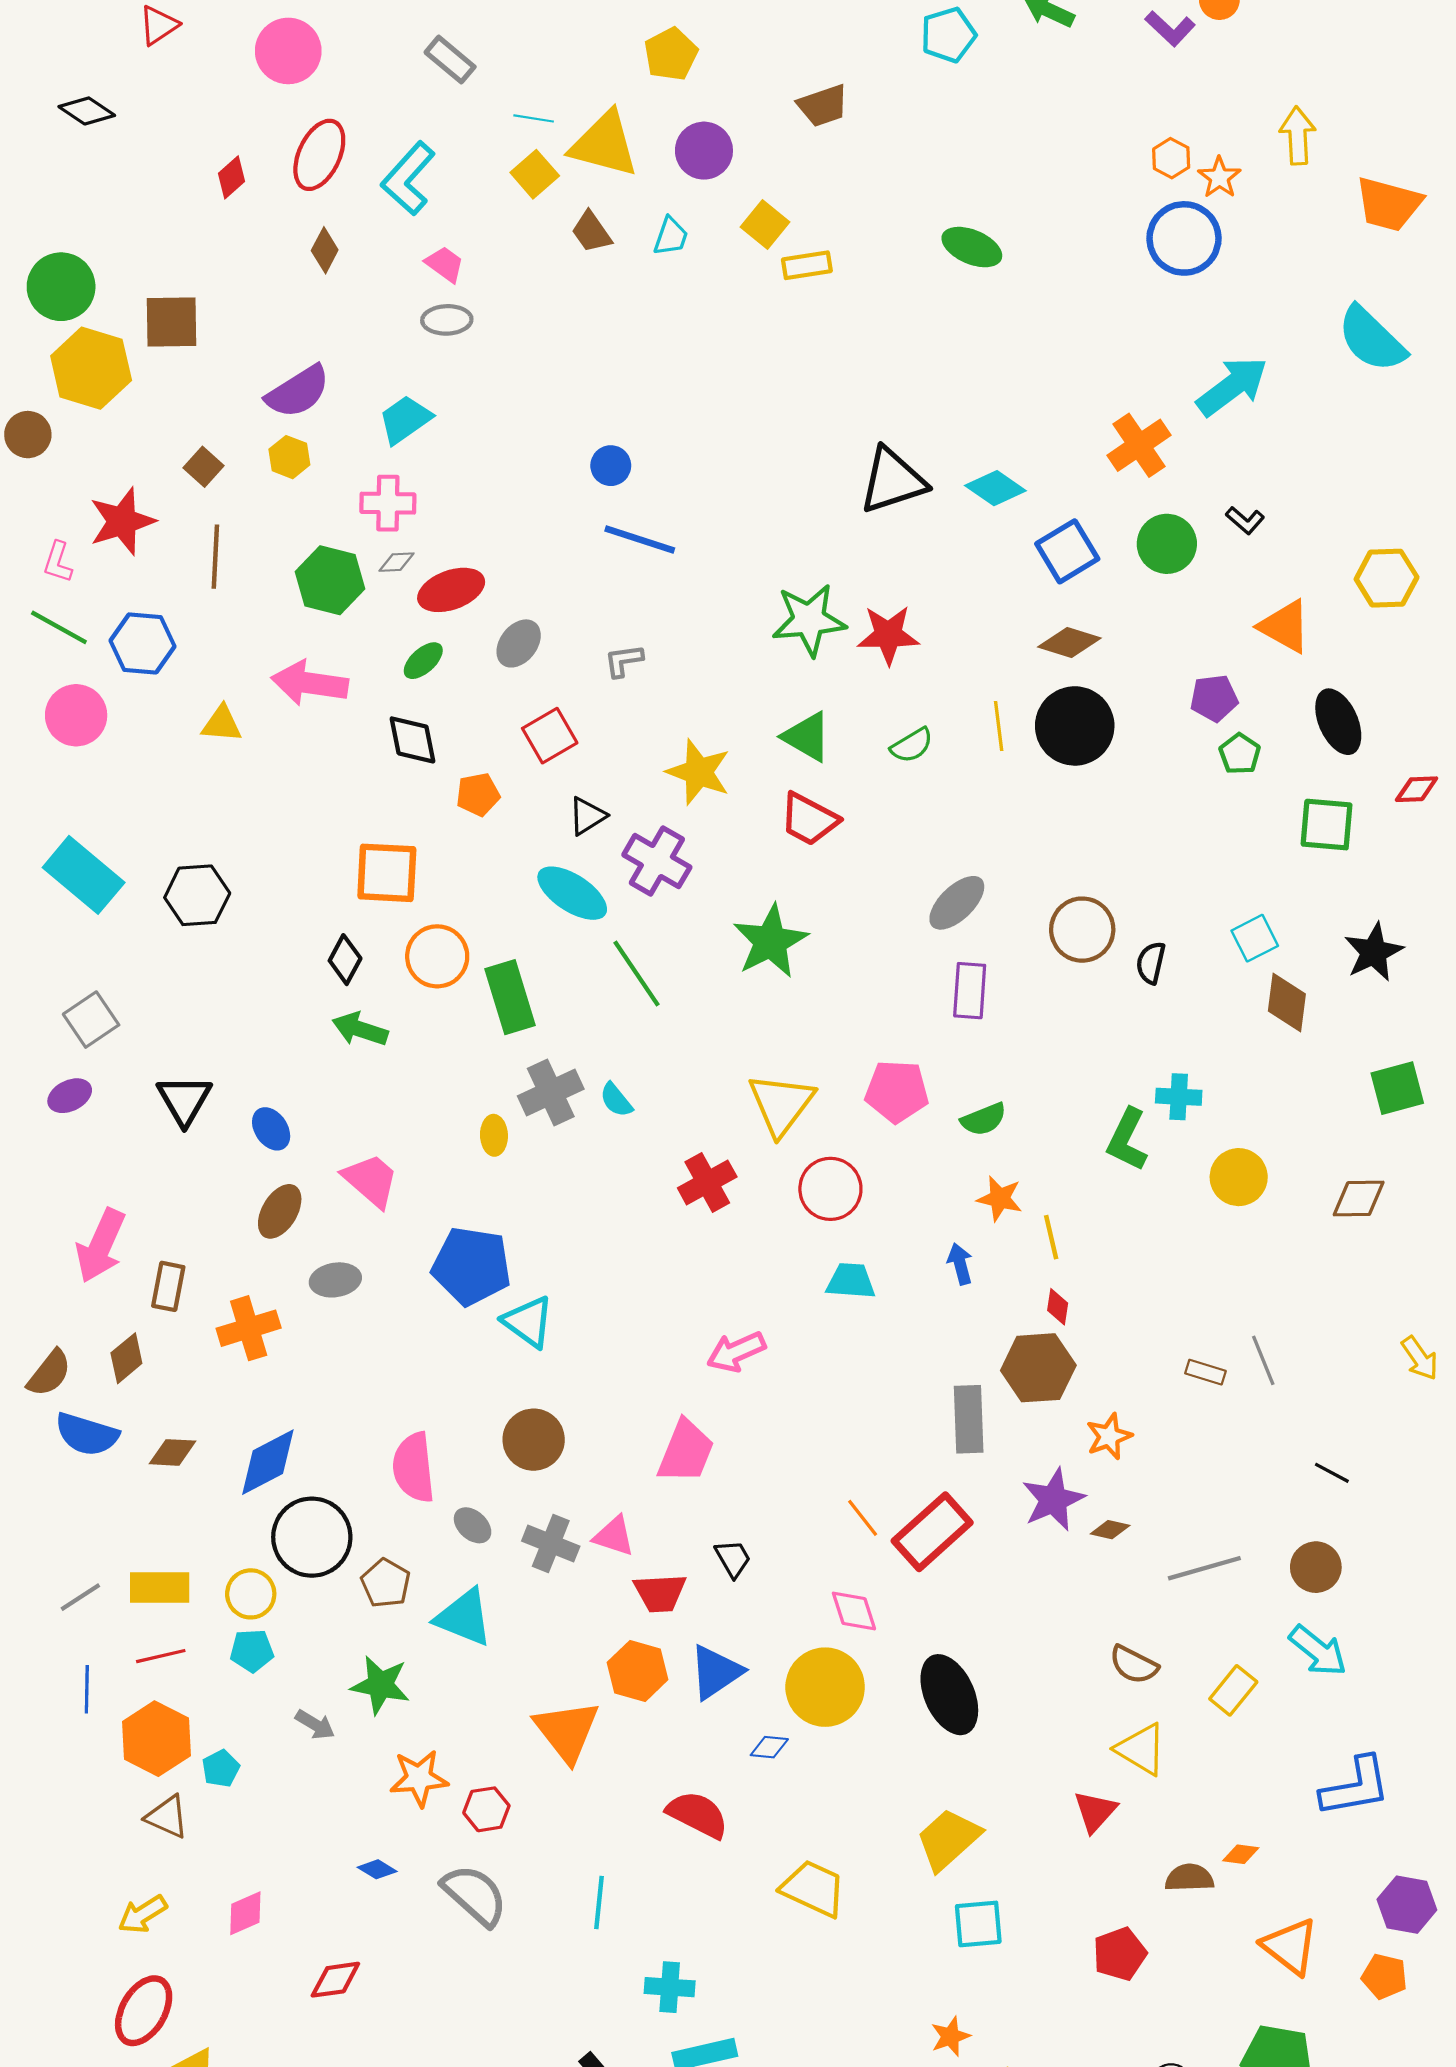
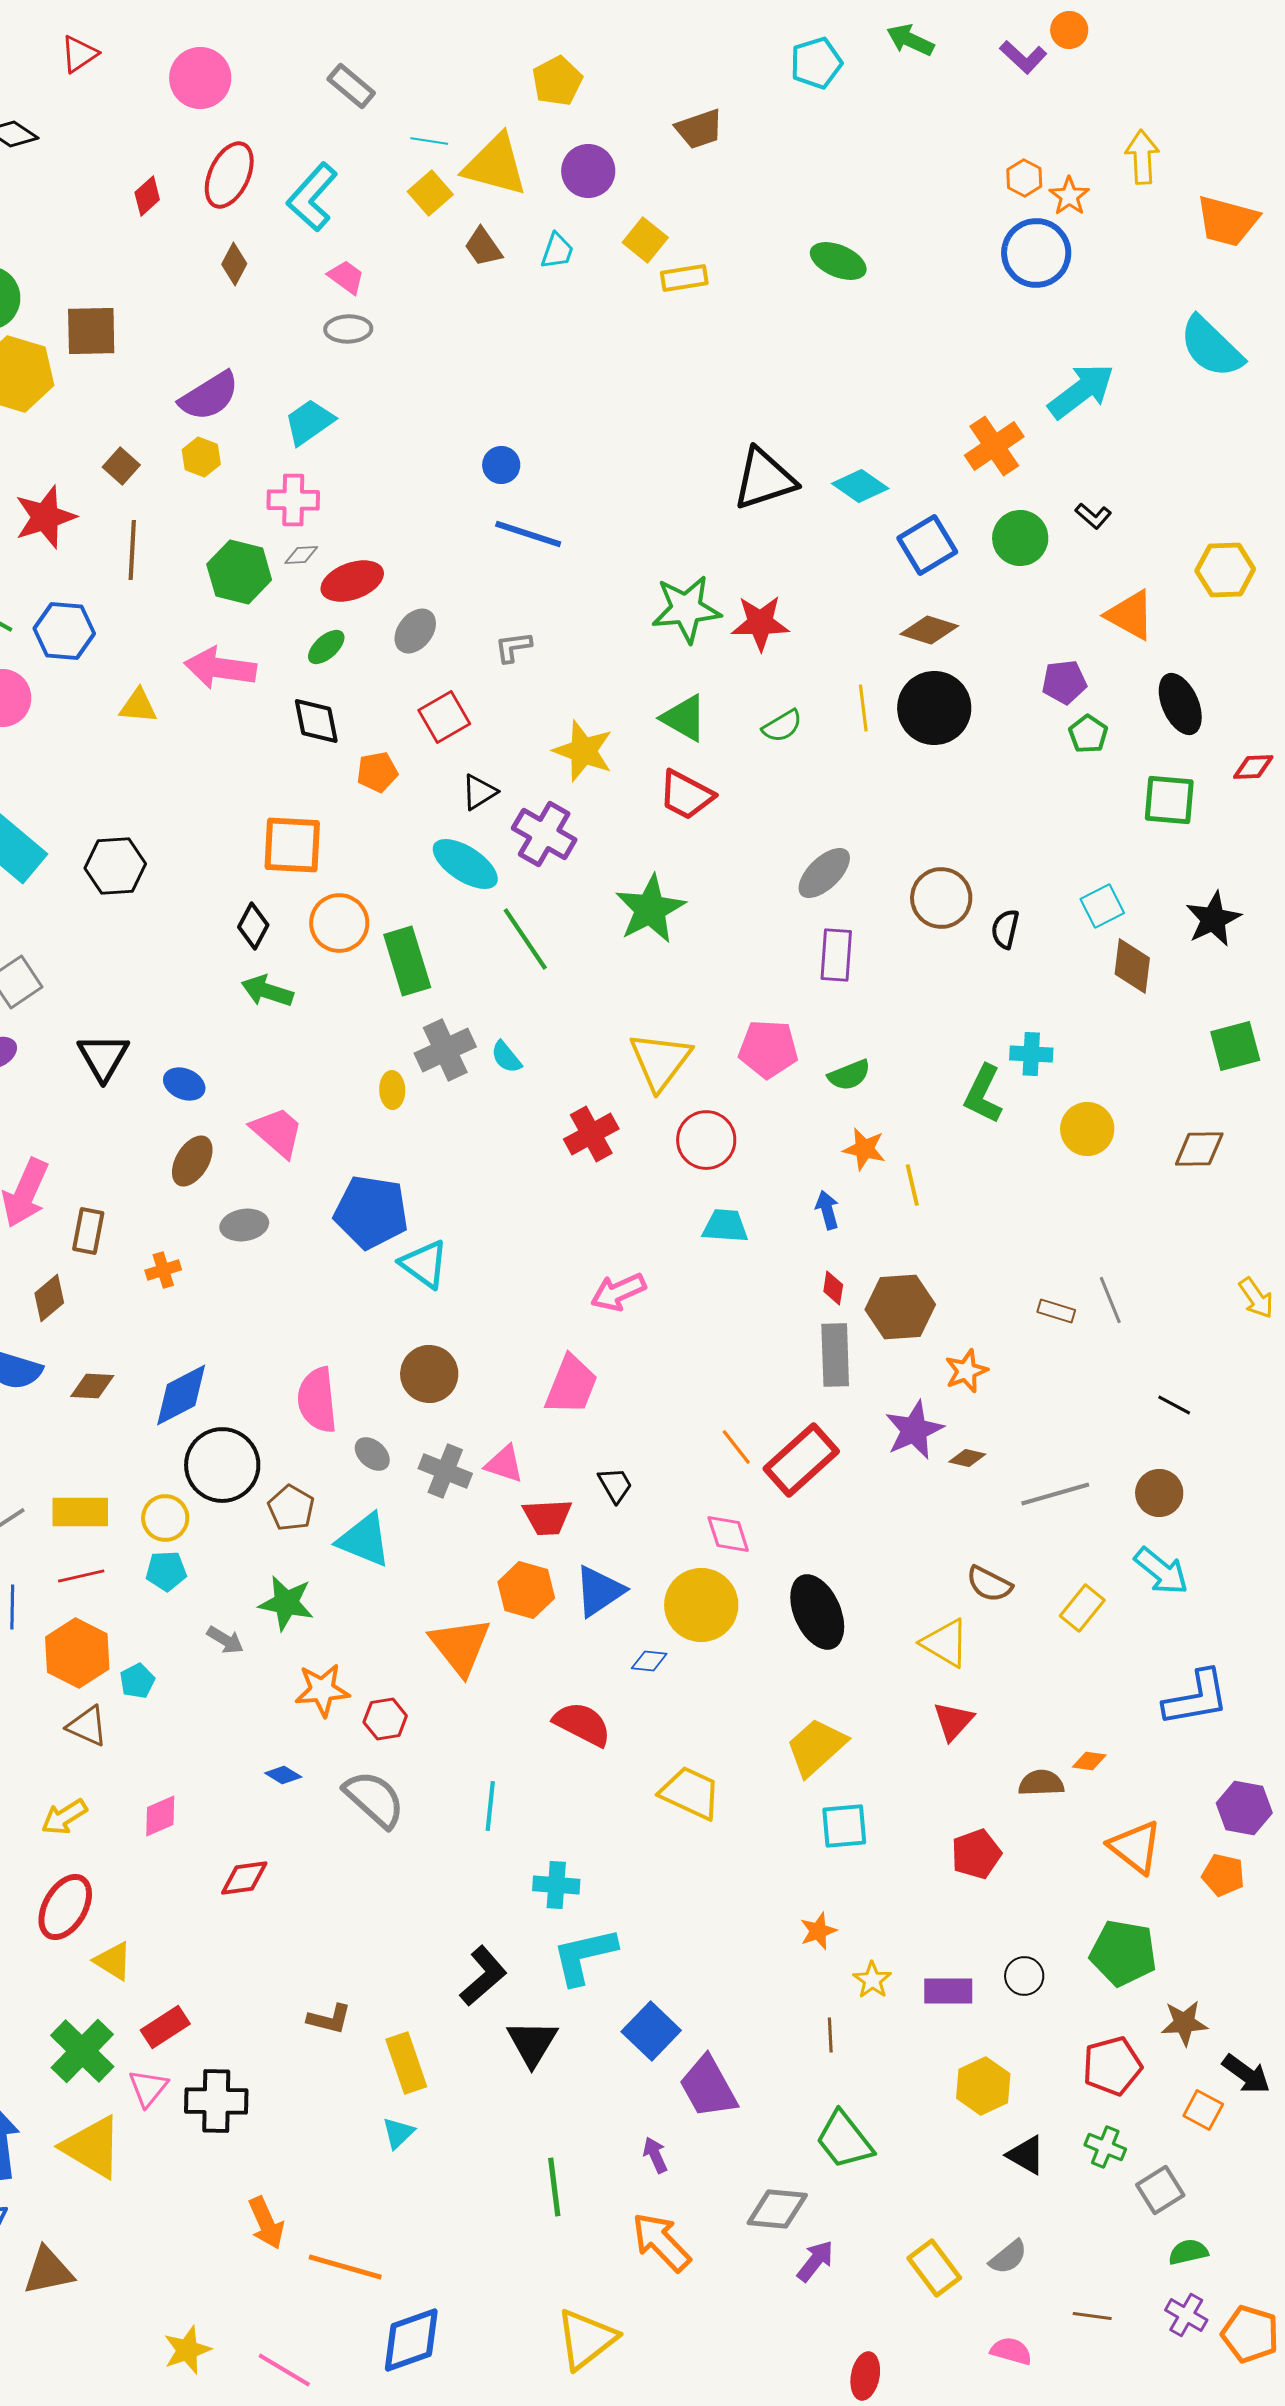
blue ellipse: (271, 1129) -> (184, 1084), turned -33
red diamond: (1058, 1307) -> (833, 1288), moved
orange cross: (249, 1328) -> (163, 1270), size x0.6
yellow triangle: (1141, 1749) -> (945, 1643), moved

